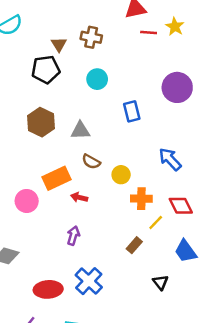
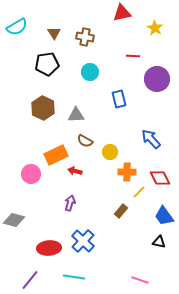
red line: (149, 32) -> (133, 56), moved
brown triangle: (59, 44) -> (54, 33), moved
black triangle: (160, 282) -> (159, 242), moved, turned -40

